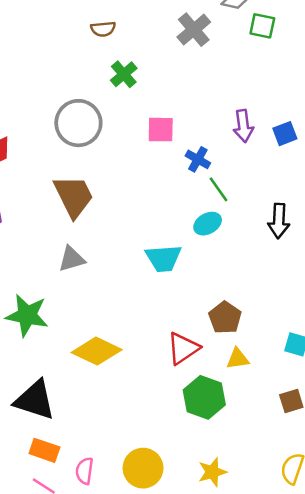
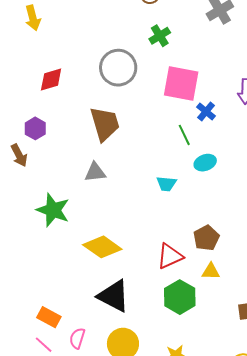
pink square: (161, 130) -> (181, 84), size x1.6
green line: (218, 189) -> (184, 135), moved
cyan trapezoid: (163, 258) -> (166, 184), size x0.7
black triangle: (35, 400) -> (114, 296), moved

